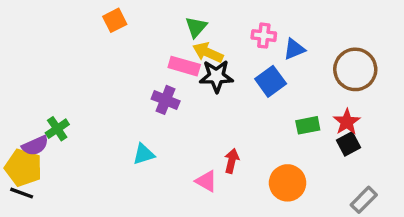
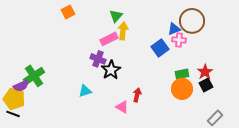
pink cross: (264, 36) -> (179, 40), moved
yellow arrow: (208, 52) -> (123, 31), turned 72
pink rectangle: (184, 66) -> (109, 39), turned -42
brown circle: (355, 69) -> (192, 21), moved
black star: (216, 76) -> (111, 70), moved, turned -30
green cross: (57, 129) -> (34, 76), size x1.5
orange circle: (288, 183) -> (182, 89), moved

